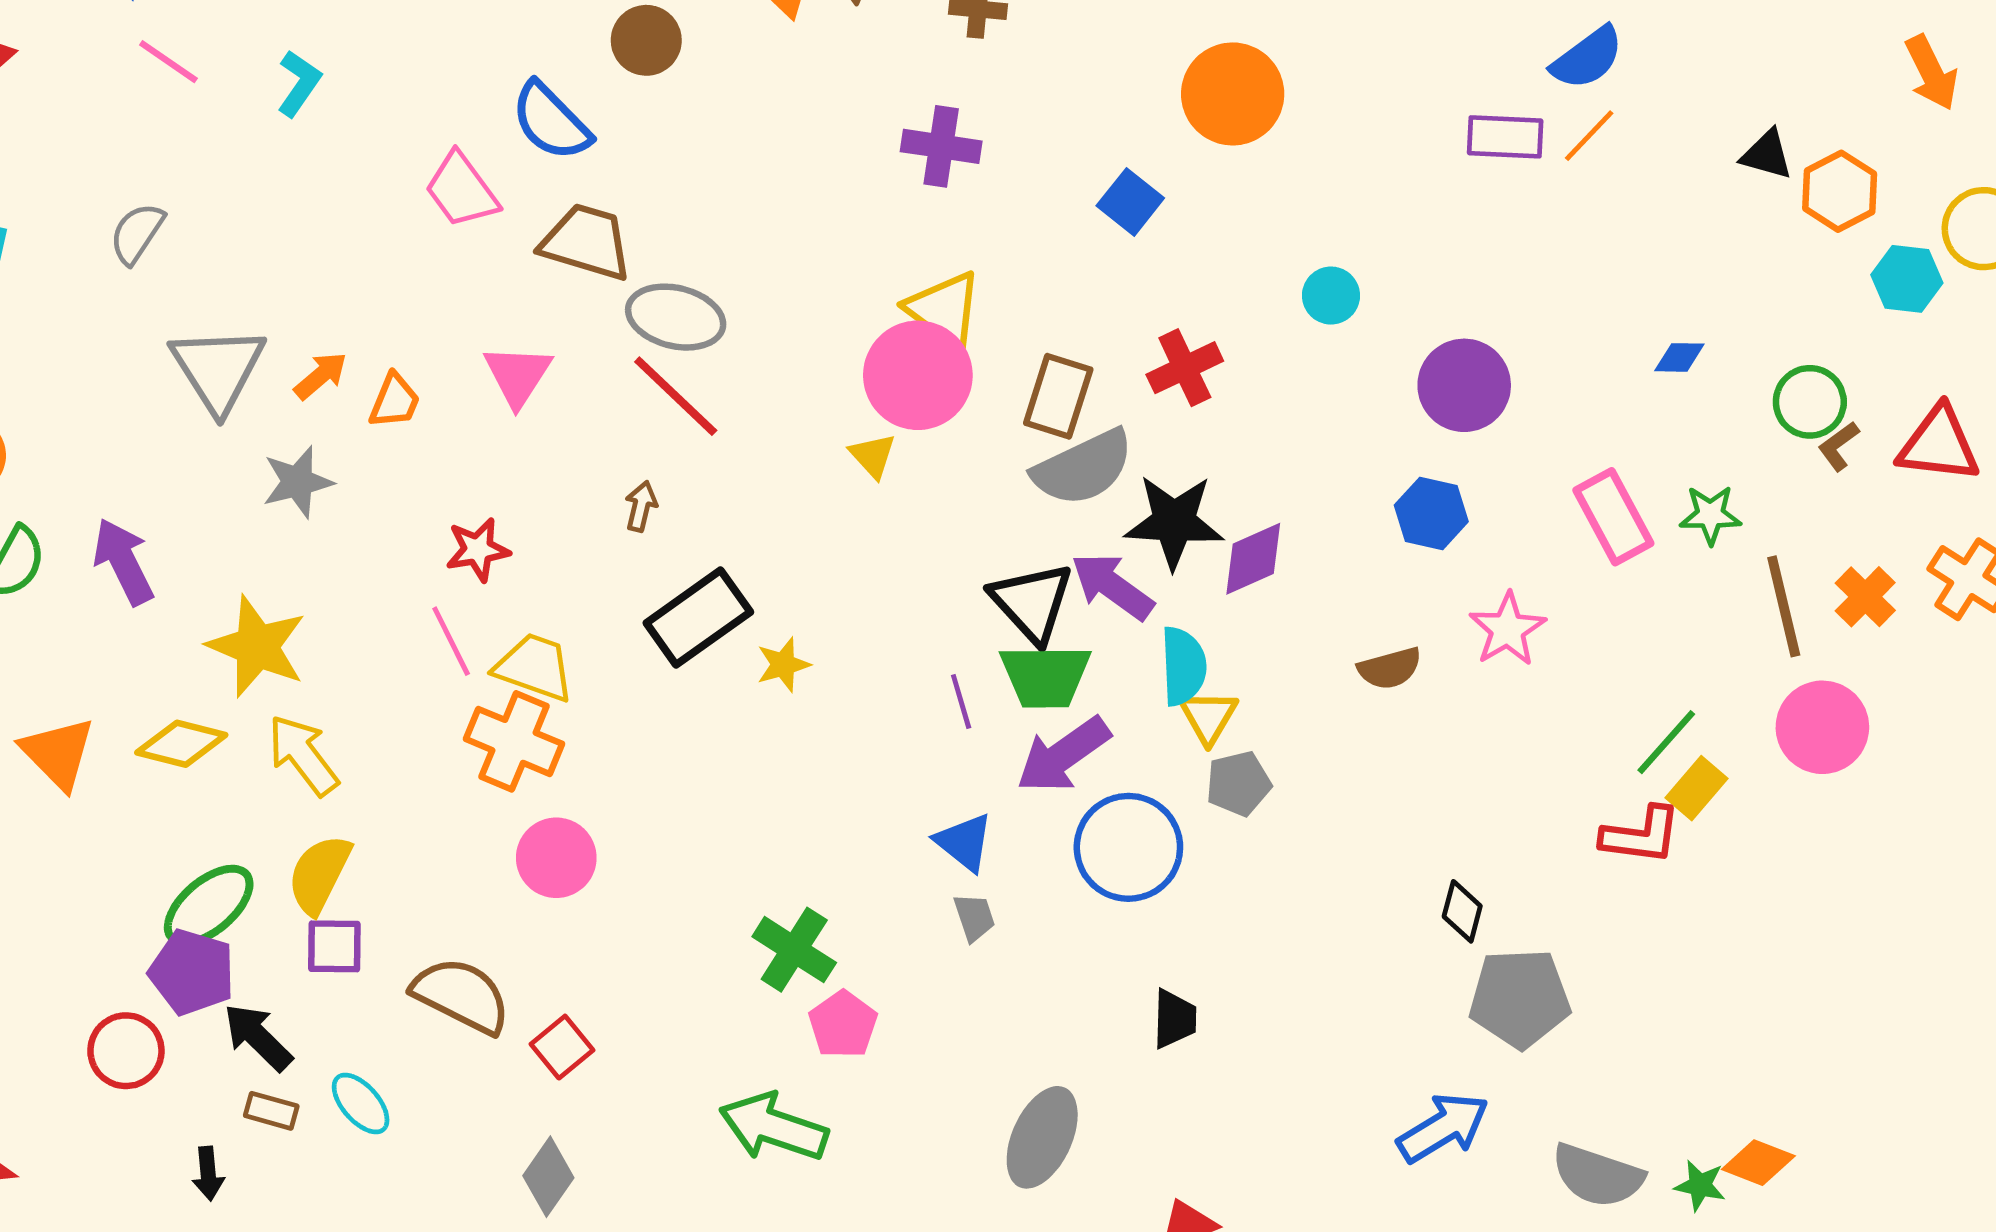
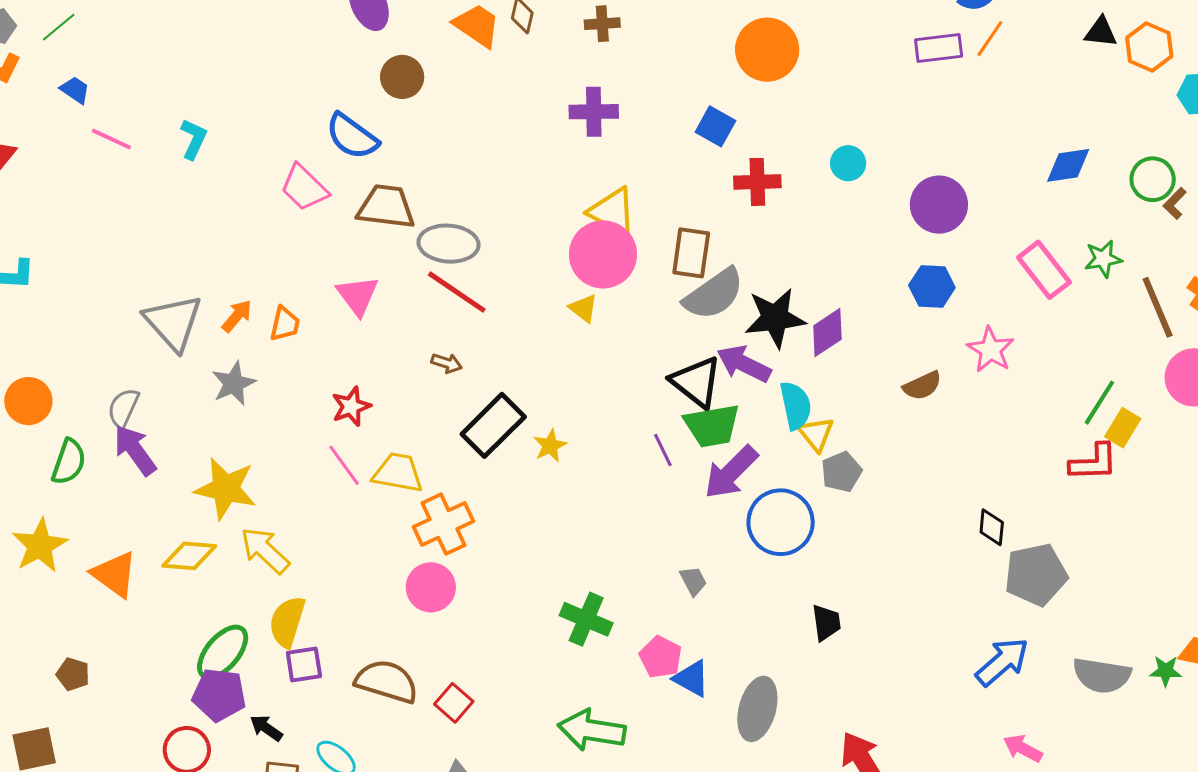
gray semicircle: (137, 233) -> (123, 408), moved
blue diamond: (1679, 357) -> (1068, 165), size x1.5
red cross: (1185, 368) -> (757, 182), moved, turned 33
brown arrow: (641, 506) -> (447, 363), turned 104
orange cross: (514, 741) -> (443, 524), moved, turned -38
blue triangle: (964, 842) -> (692, 678), moved
pink pentagon: (843, 1025) -> (661, 657), moved
black arrow: (258, 1037) -> (266, 728), size x0.7

